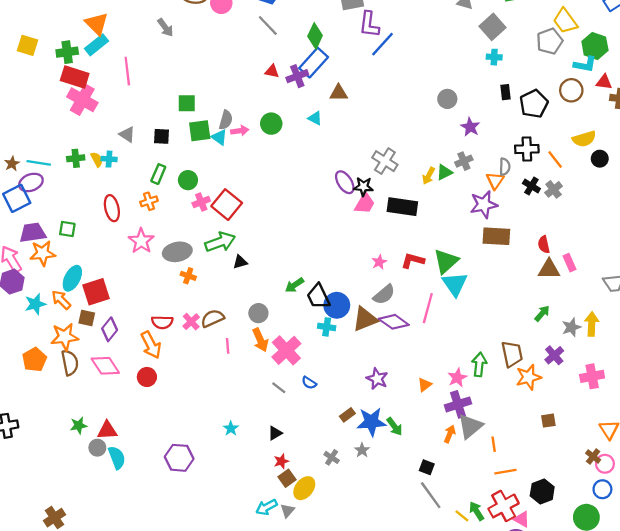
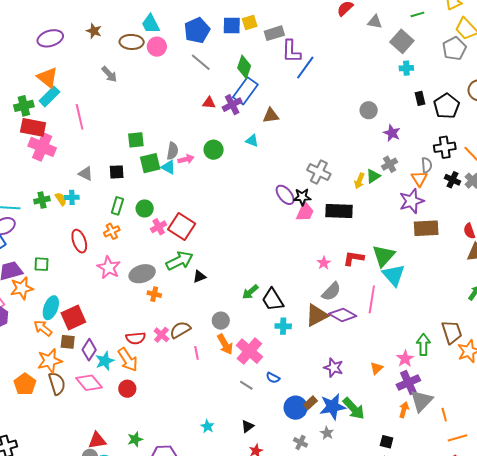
cyan star: (35, 304) -> (105, 361), moved
blue circle: (337, 305) -> (296, 408), moved
green star: (79, 425) -> (135, 439), moved
green arrow: (395, 426) -> (354, 408), size x1.4

